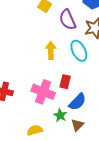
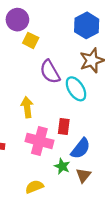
purple semicircle: (68, 20) -> (50, 72), moved
yellow arrow: (51, 50) -> (27, 107), moved

